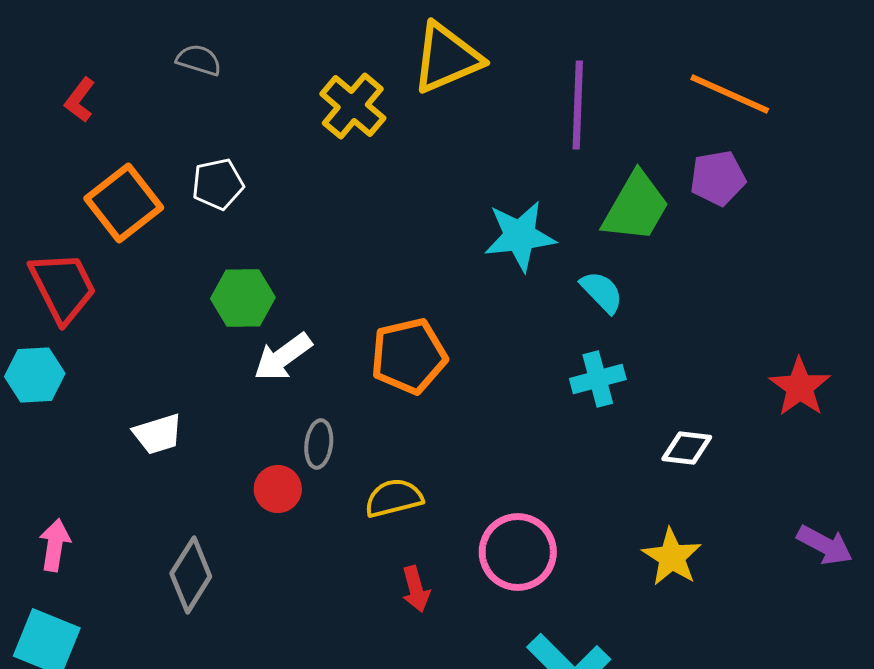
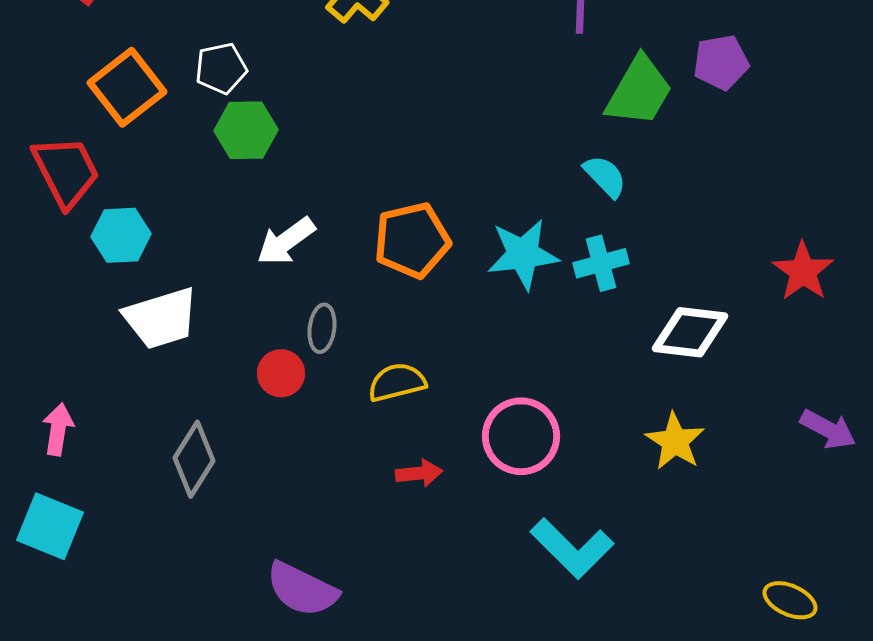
cyan star: (520, 236) -> (523, 254), moved
green hexagon: (243, 298) -> (246, 130), moved
cyan hexagon: (35, 375) -> (121, 235), moved
white trapezoid: (158, 434) -> (161, 318), size x1.5
white diamond: (687, 448) -> (690, 332), size x1.5
red arrow: (416, 589) -> (419, 473), turned -81

